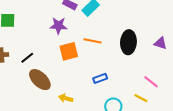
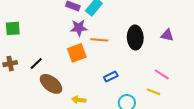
purple star: (58, 26) -> (79, 28), moved

